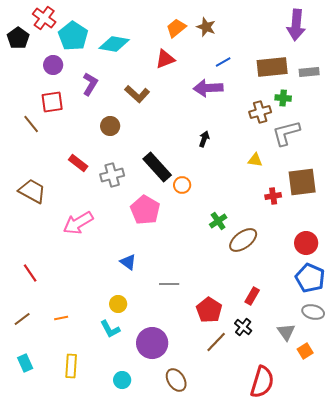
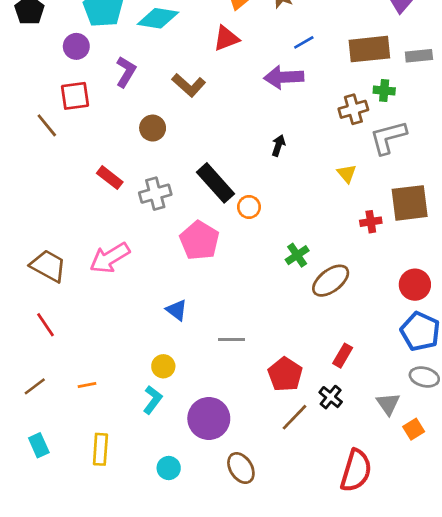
yellow triangle: (255, 160) -> (347, 174), turned 42
brown trapezoid: (32, 191) -> (48, 266), moved
cyan L-shape: (110, 329) -> (153, 400), turned -115

